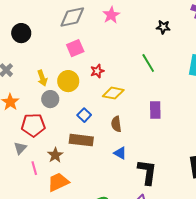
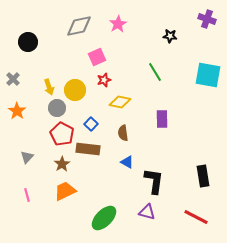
pink square: (75, 48) -> (97, 57), moved
red pentagon: (33, 125) -> (62, 134), moved, turned 30
pink line: (34, 168) -> (27, 195), moved

